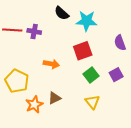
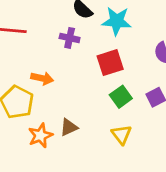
purple cross: (34, 31) -> (70, 38), moved
orange arrow: (51, 64) -> (42, 78), moved

